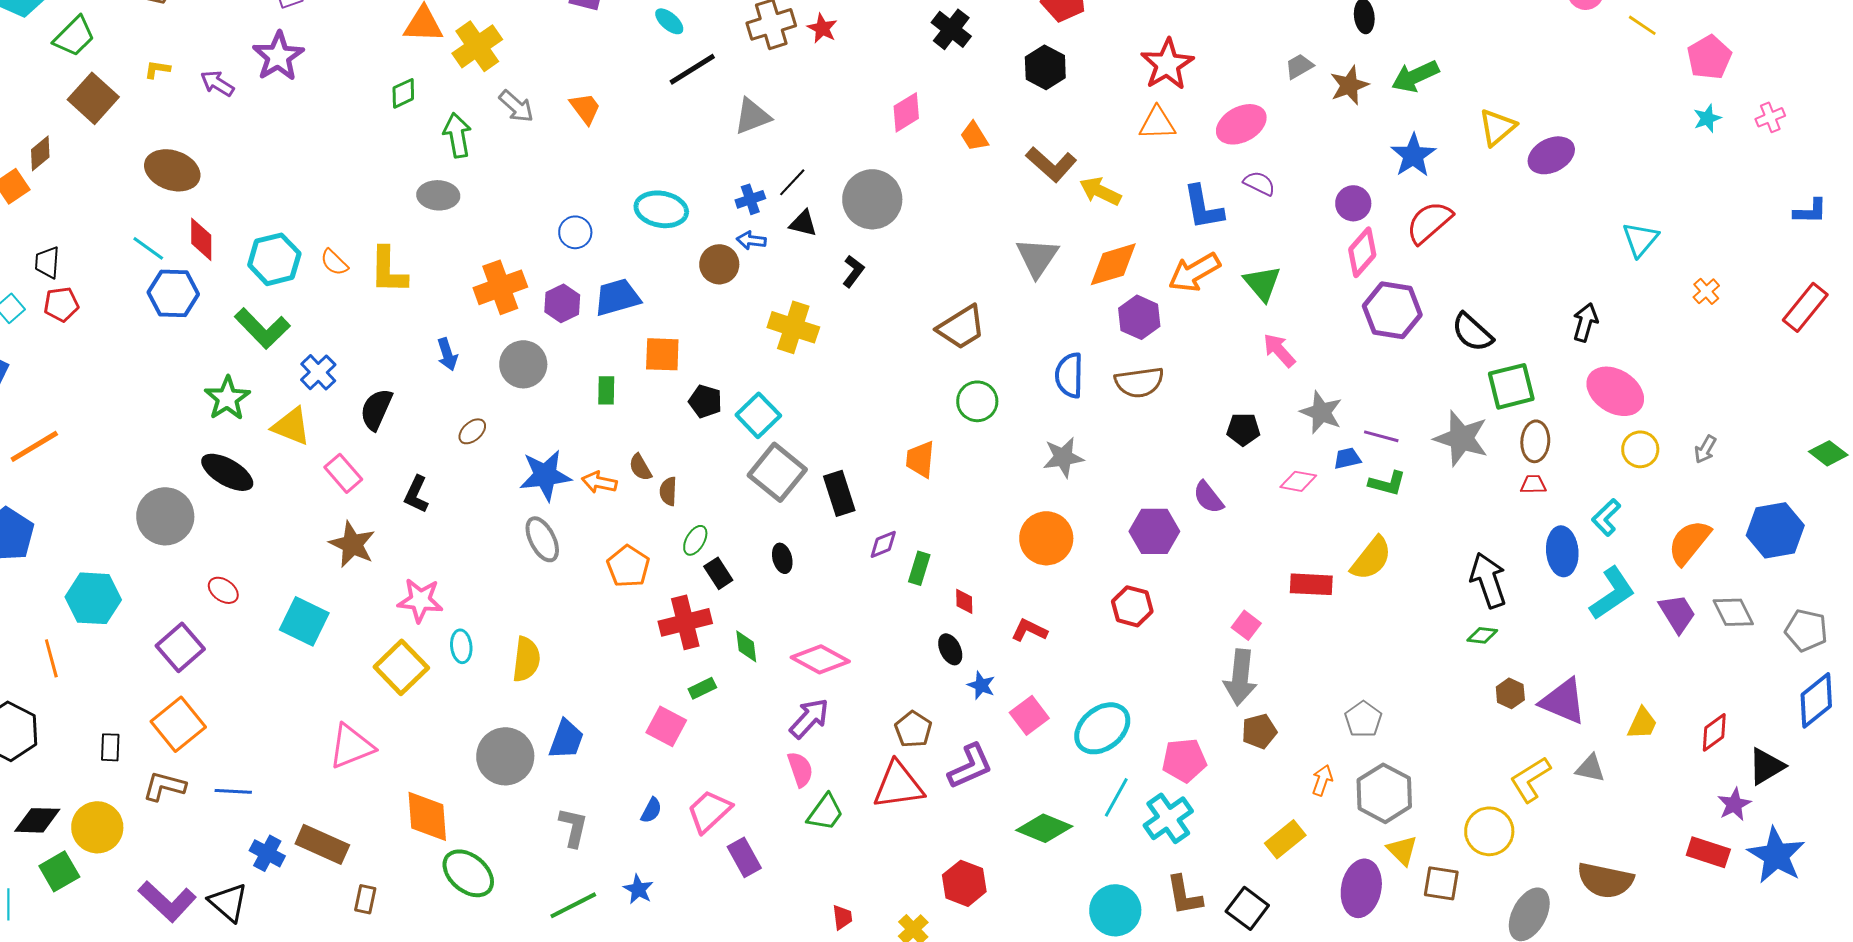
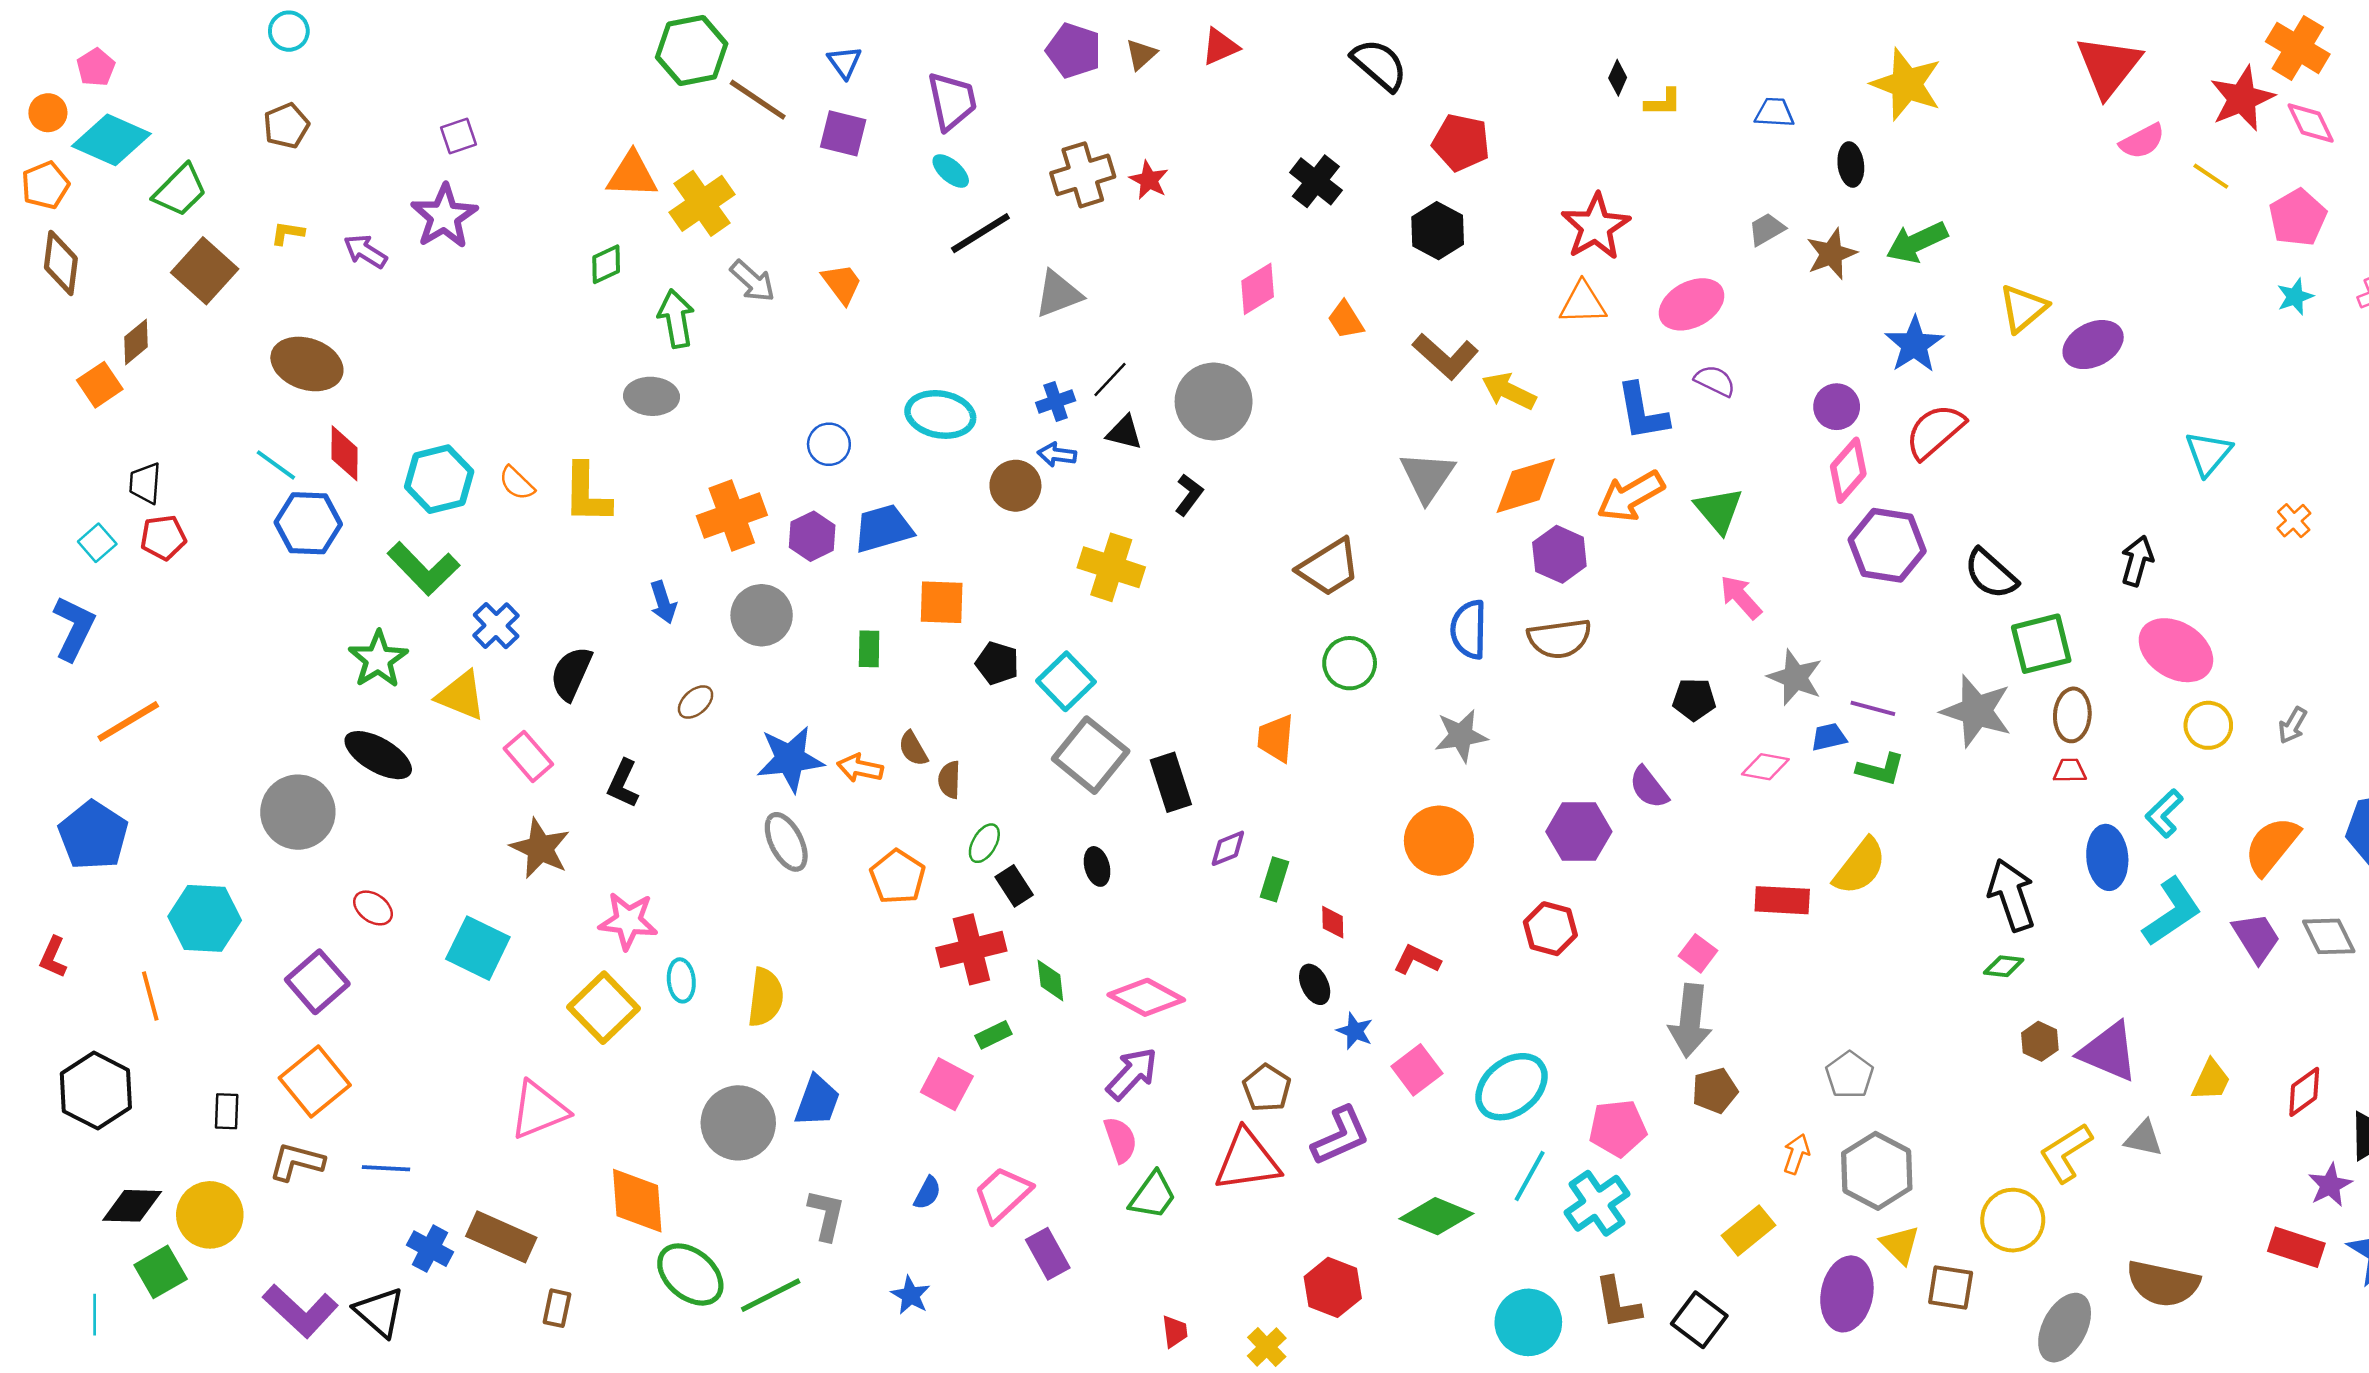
green line: (573, 905) -> (771, 1295), moved

